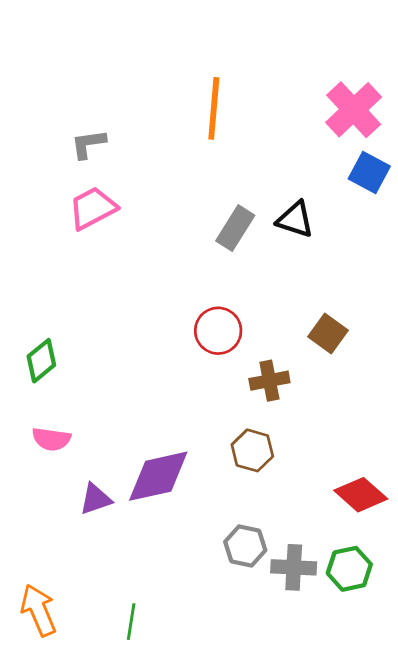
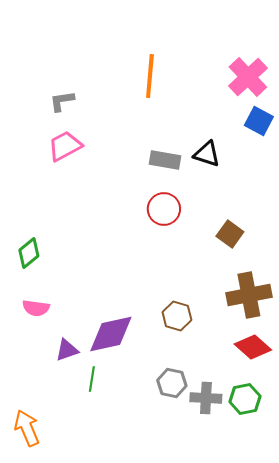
gray rectangle: (235, 228) -> (165, 160), turned 68
red circle: (218, 331) -> (164, 209), moved
brown cross: (269, 381) -> (249, 295), moved, size x1.6
green line: (131, 622) -> (92, 379), moved

